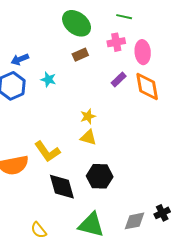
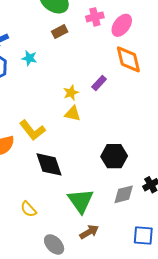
pink ellipse: (143, 52) -> (122, 25), turned 45
purple rectangle: (119, 79) -> (99, 83), moved
black hexagon: (100, 176) -> (114, 156), moved
green triangle: (91, 225) -> (81, 201), turned 44

